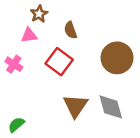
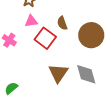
brown semicircle: (70, 30) -> (62, 23), moved
pink triangle: (29, 35) -> (31, 21), moved

